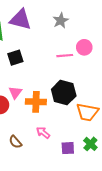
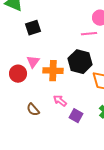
pink line: (65, 56) -> (89, 34), moved
purple square: (68, 148) -> (76, 116), moved, turned 32

